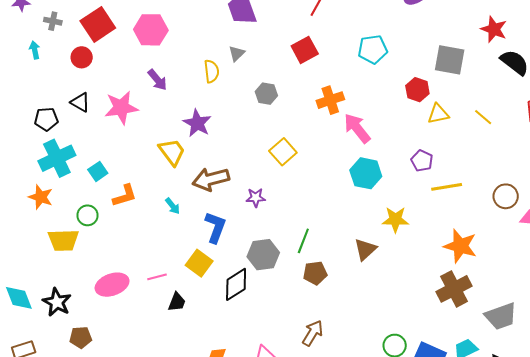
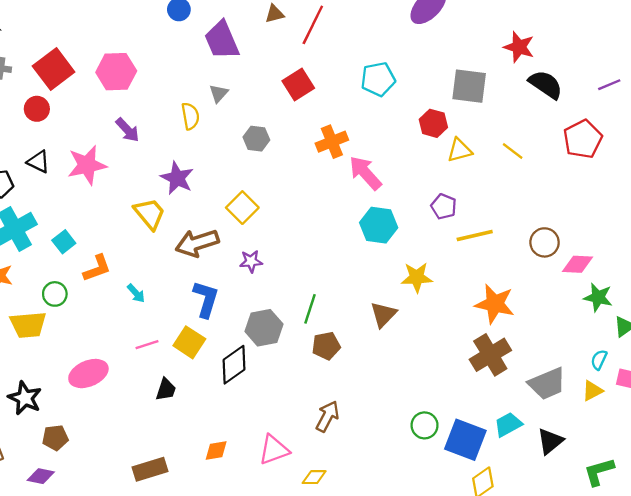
yellow square: (283, 152) -> (242, 208), moved
cyan arrow: (173, 206) -> (136, 293), moved
pink line: (157, 277) -> (147, 345), moved

